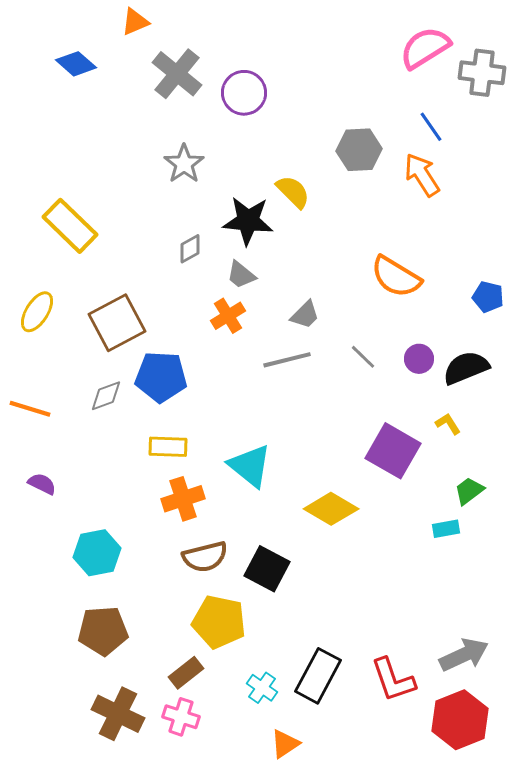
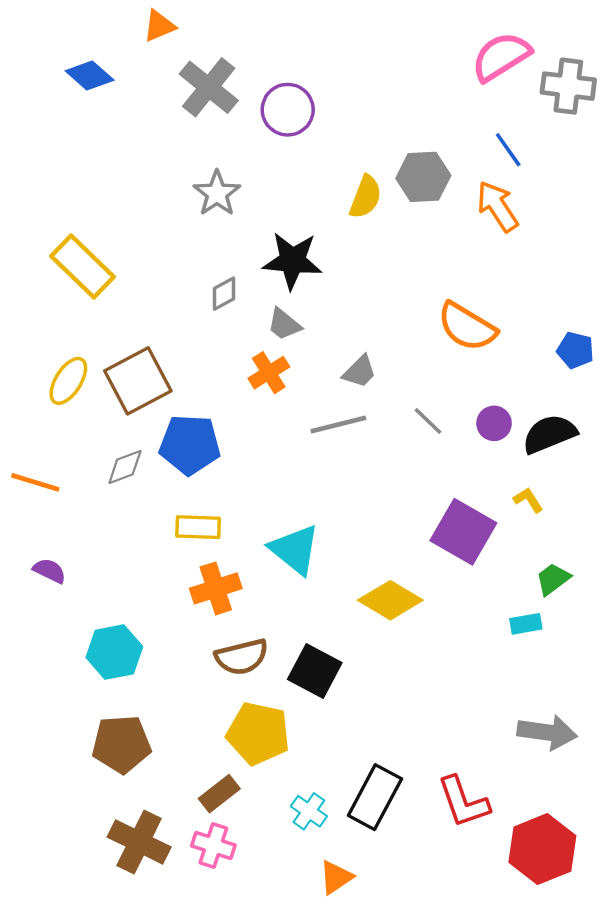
yellow semicircle: (293, 192) -> (365, 197), moved, turned 66
yellow ellipse: (37, 312) -> (68, 381), moved
gray arrow: (464, 655) -> (547, 732), moved, turned 33

